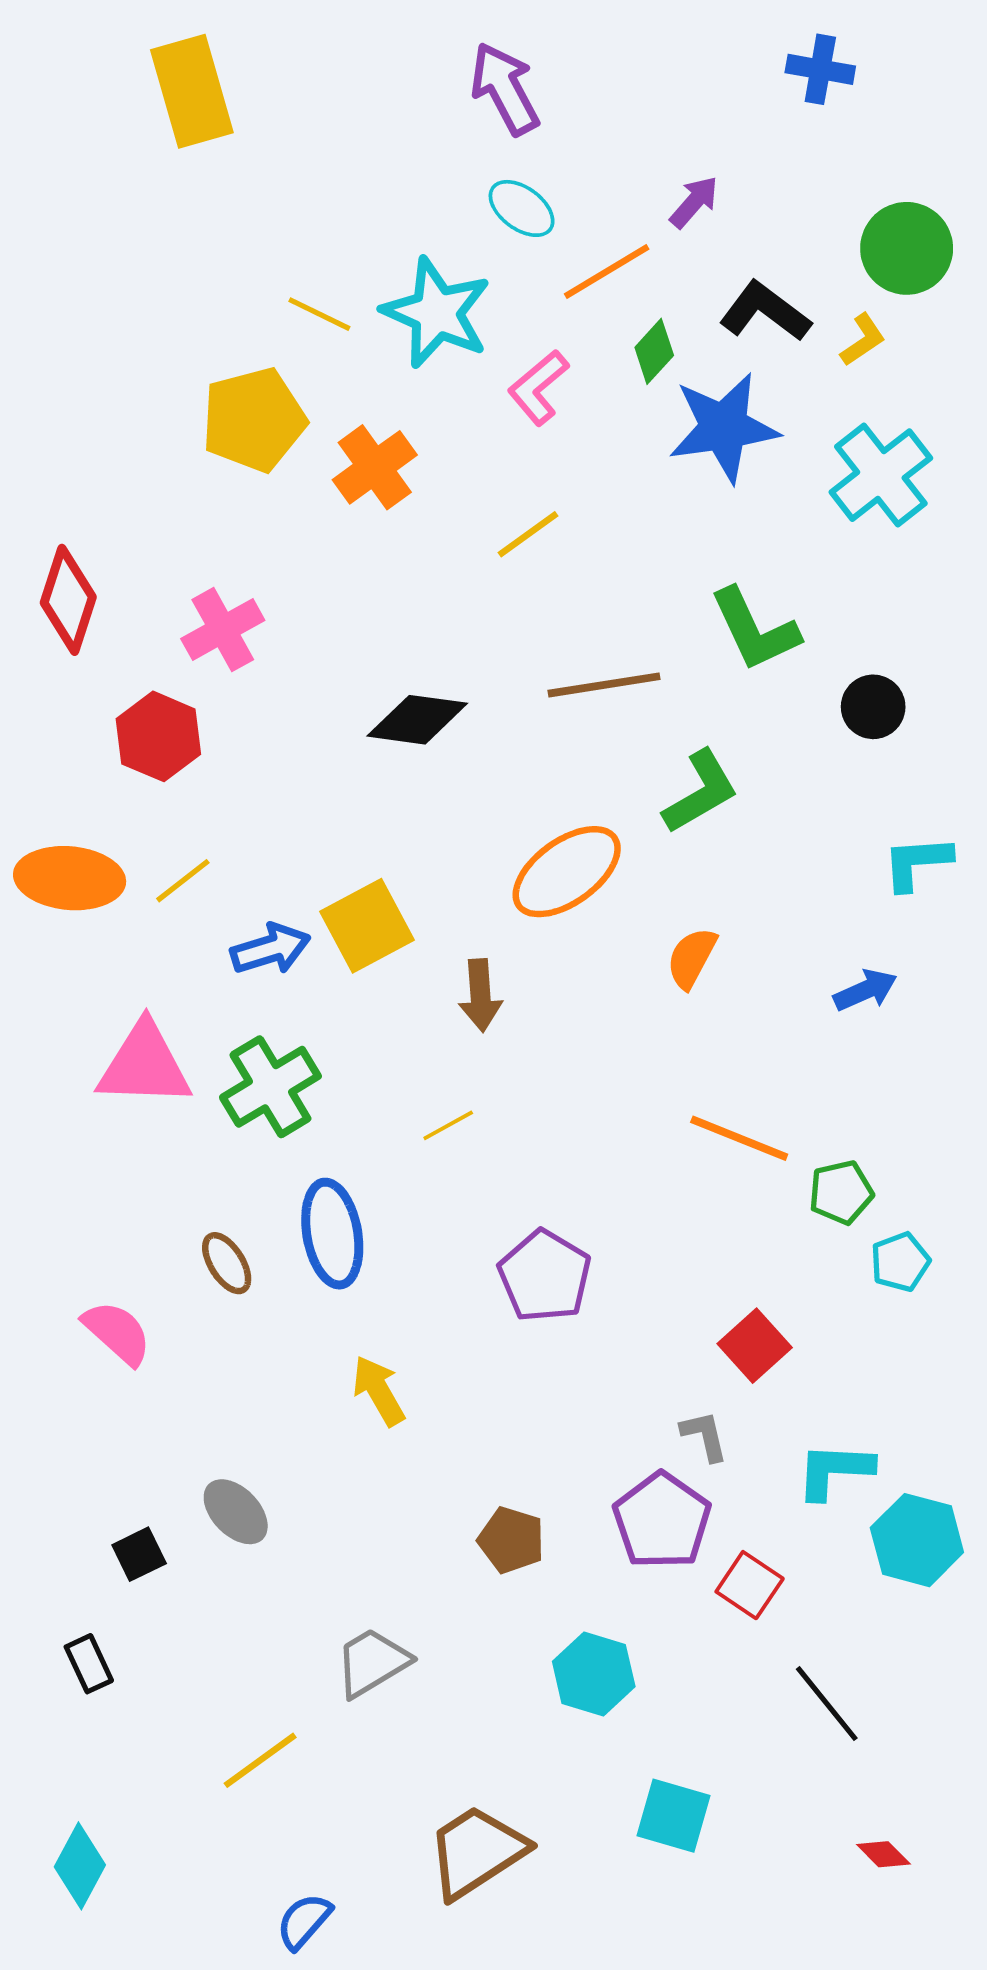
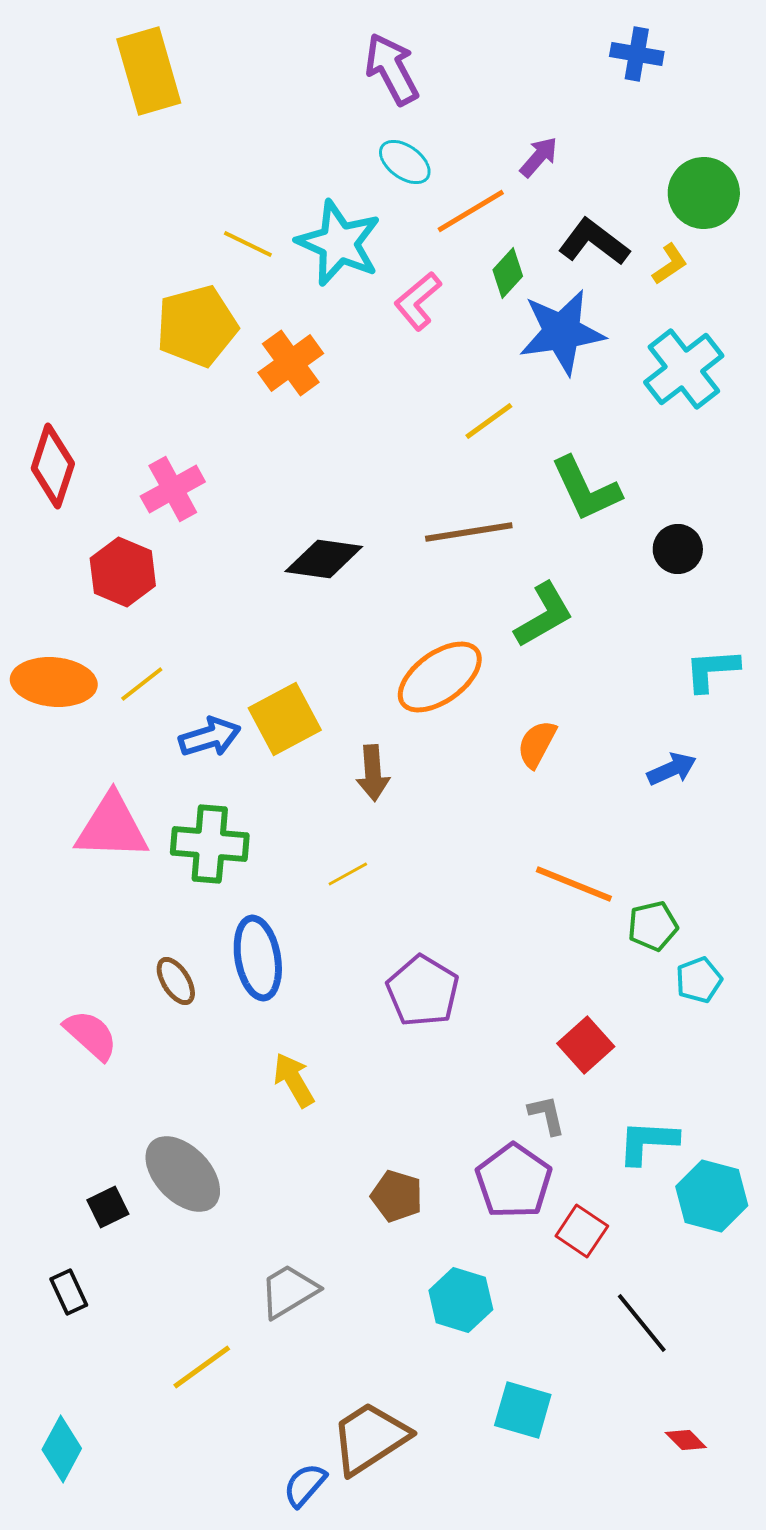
yellow line: (528, 534) -> (489, 421), moved
green cross: (270, 1087) -> (210, 844), turned 36
gray ellipse: (236, 1512) -> (183, 1174), size x1.5
blue semicircle: (304, 1921) -> (305, 1485), moved

